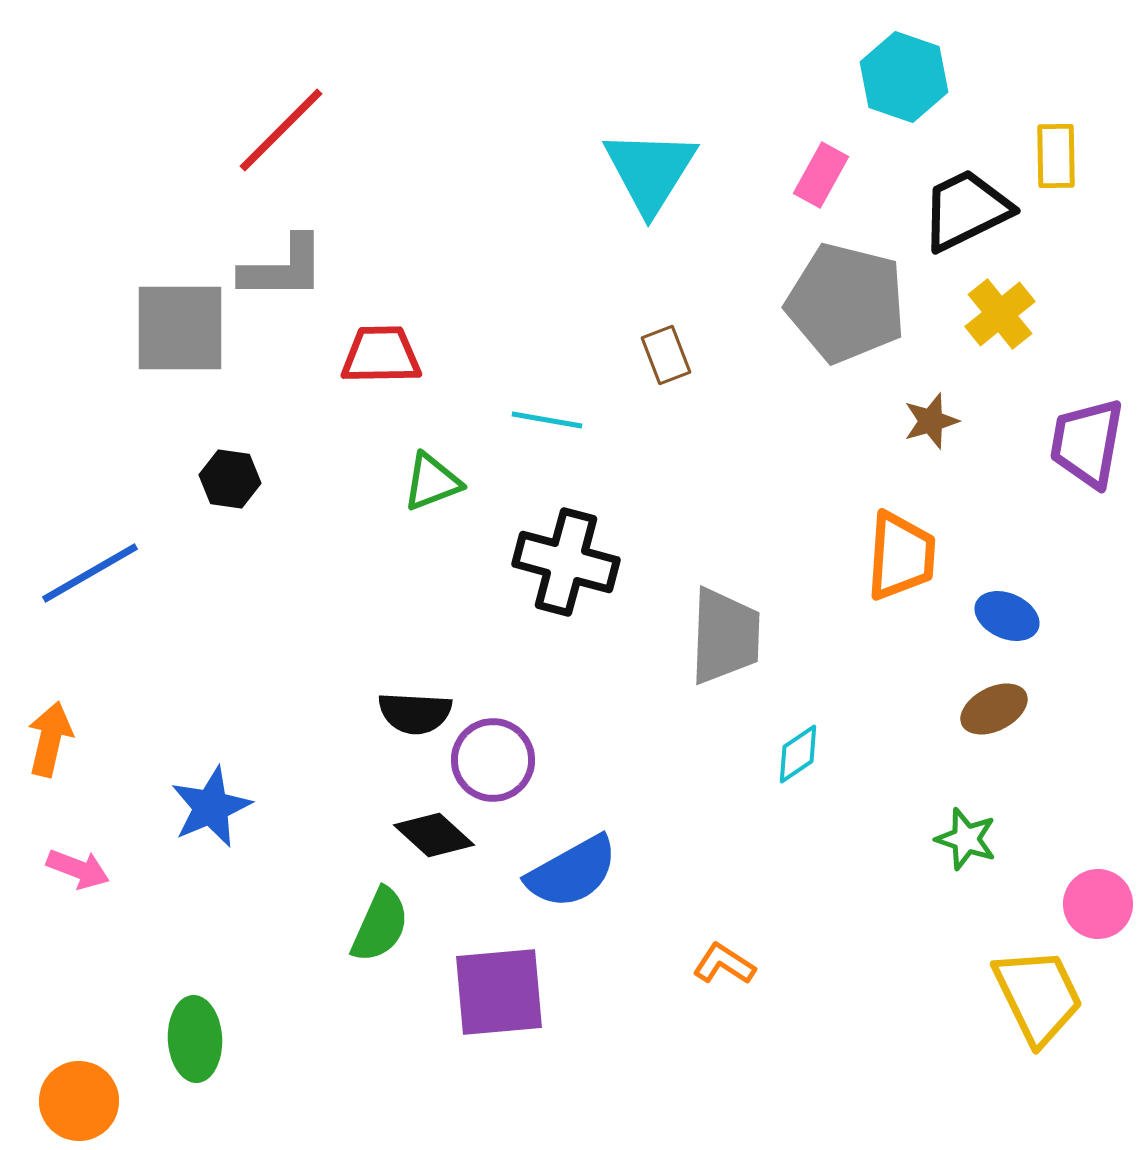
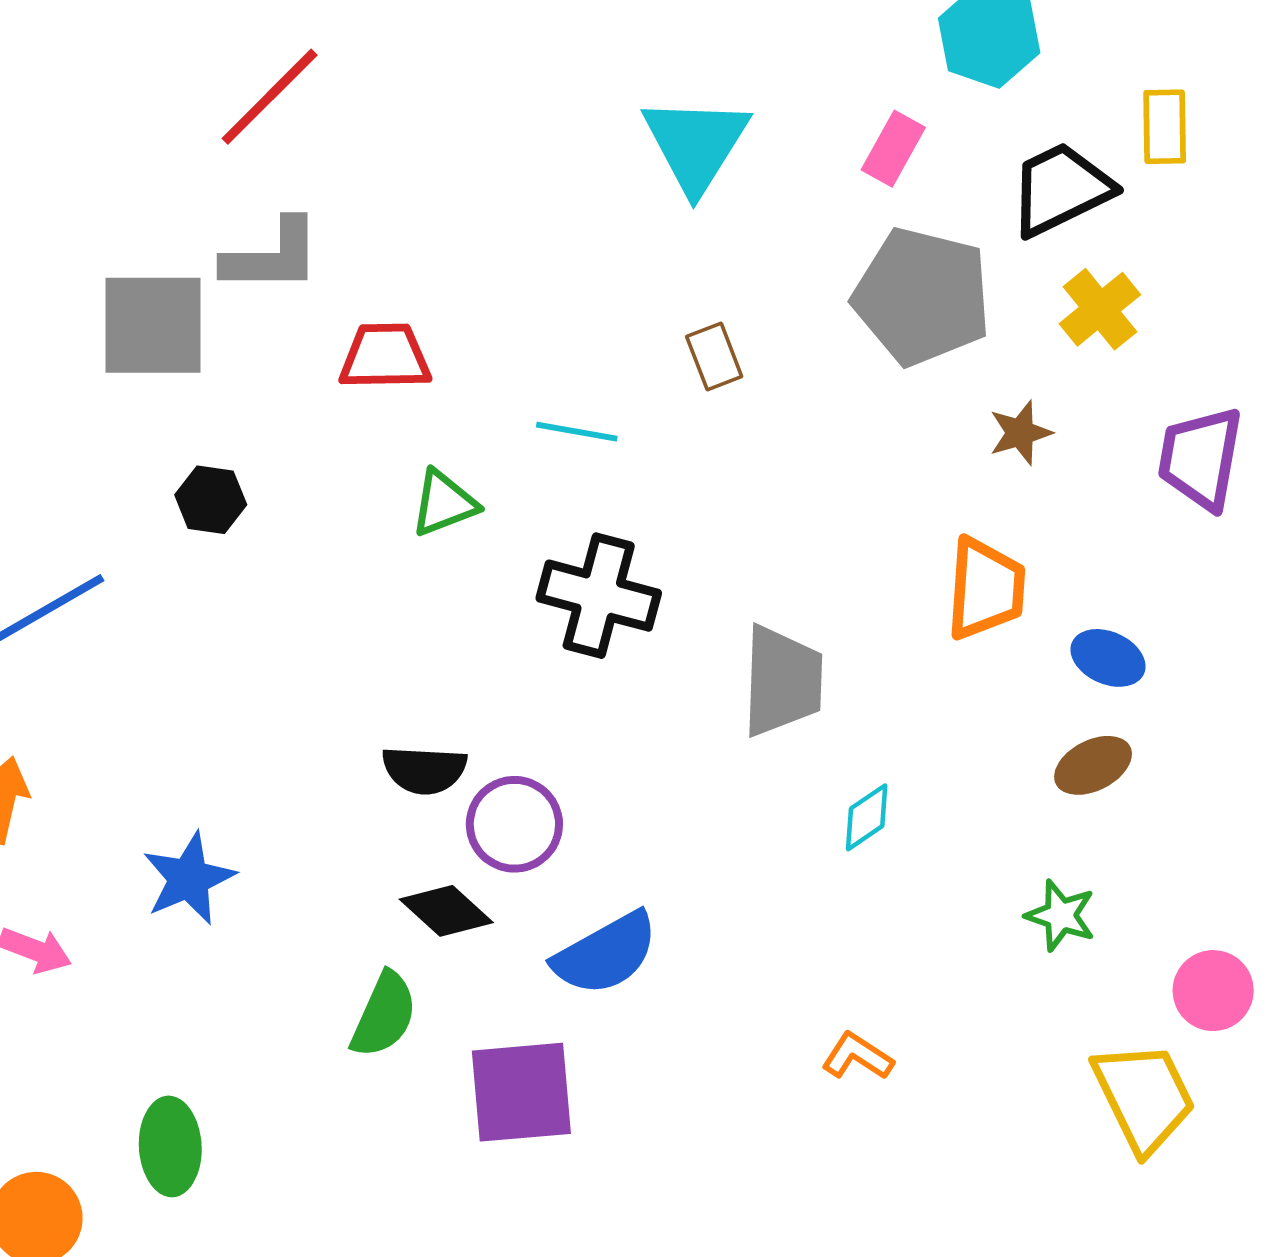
orange L-shape: (724, 964) -> (857, 1056), moved

